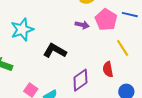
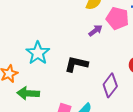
purple arrow: (82, 25) -> (96, 30), turned -32

